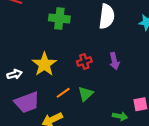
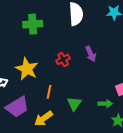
orange line: (63, 93) -> (49, 92), turned -32
green triangle: (86, 94) -> (74, 104), moved

